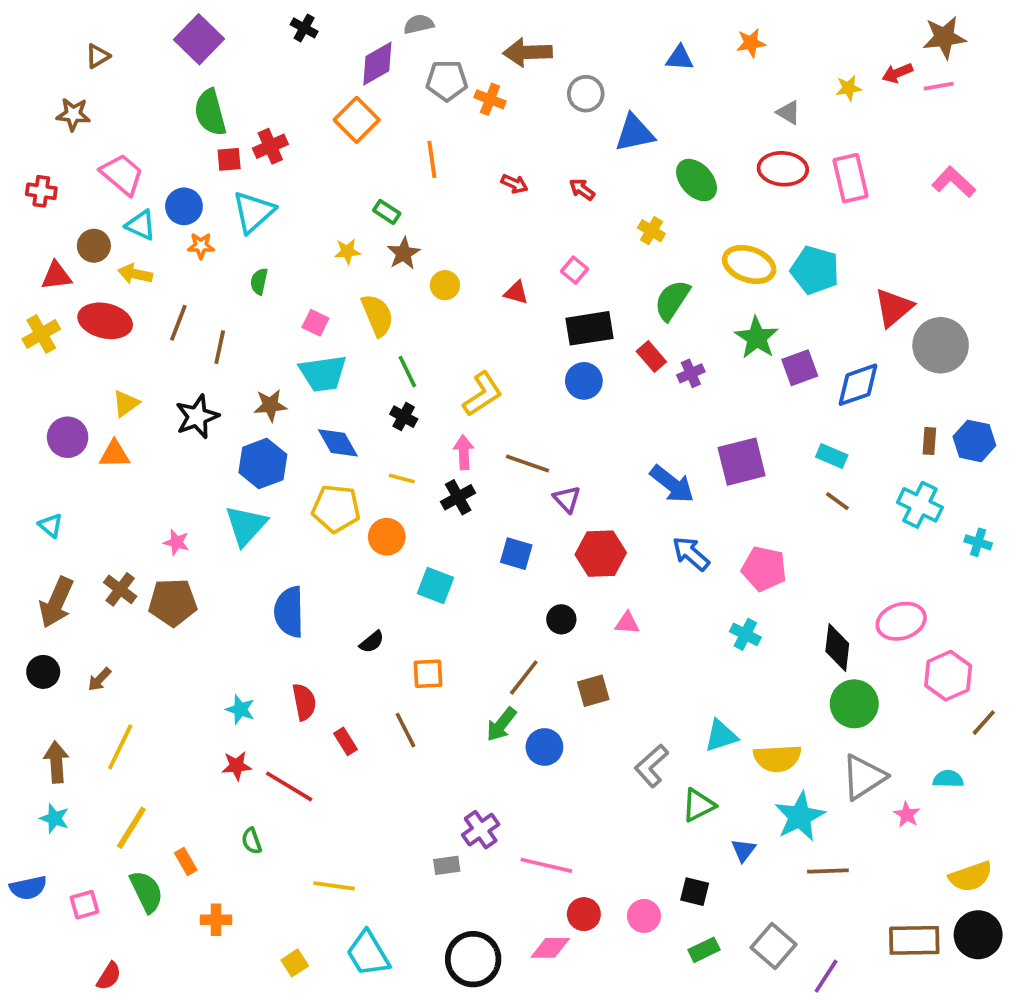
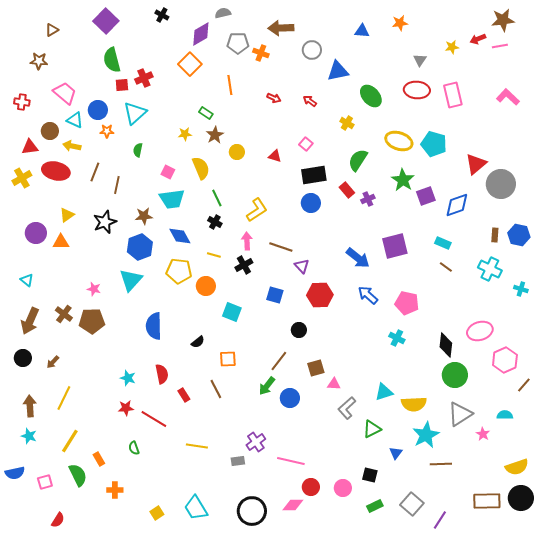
gray triangle: (789, 112) -> (420, 60), turned 32
pink triangle: (627, 623) -> (334, 384), moved
yellow line: (334, 886) -> (197, 446), moved

